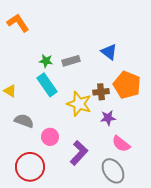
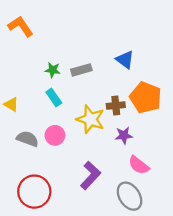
cyan rectangle: (47, 85) -> (54, 98), size x0.7
pink circle: (50, 137) -> (55, 135), moved

